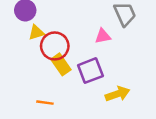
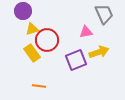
yellow rectangle: (61, 64) -> (32, 53), moved
yellow arrow: (117, 94) -> (99, 52), moved

